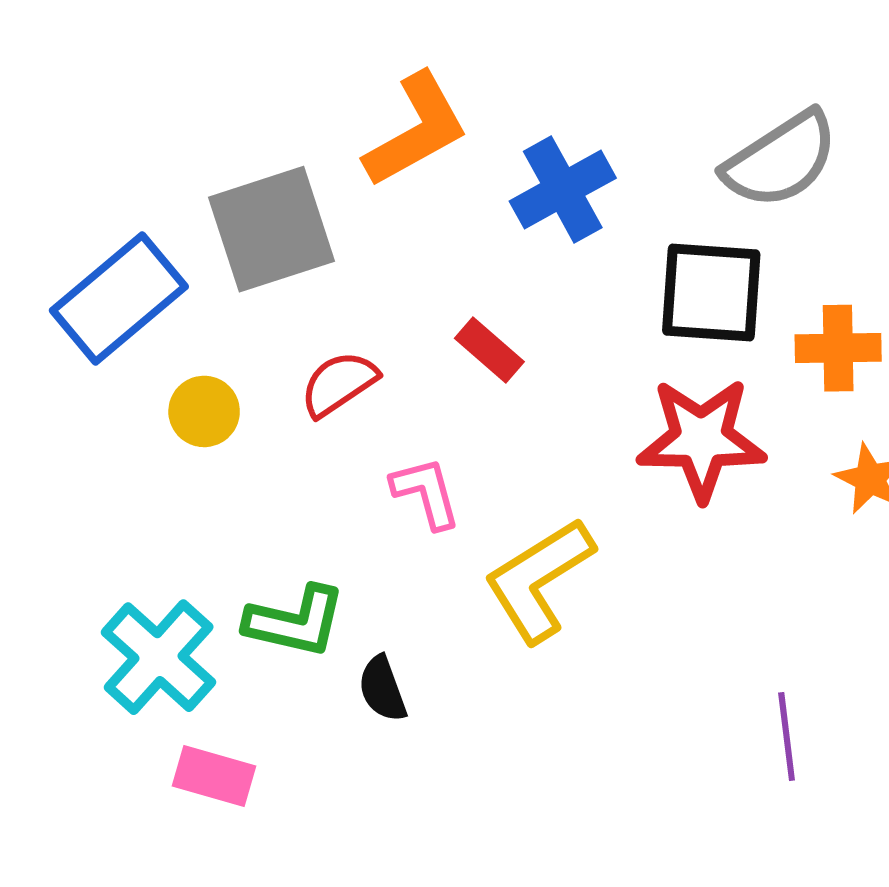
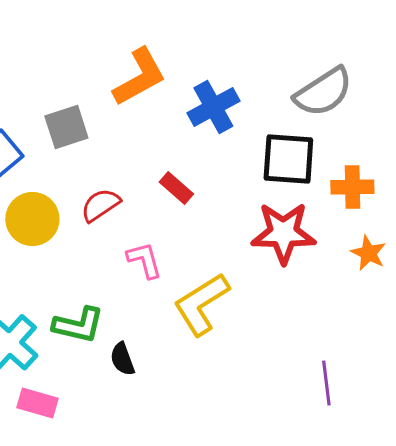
gray square: (271, 229) -> (66, 127), size x0.7
yellow circle: (204, 411) -> (32, 219), size x1.5

